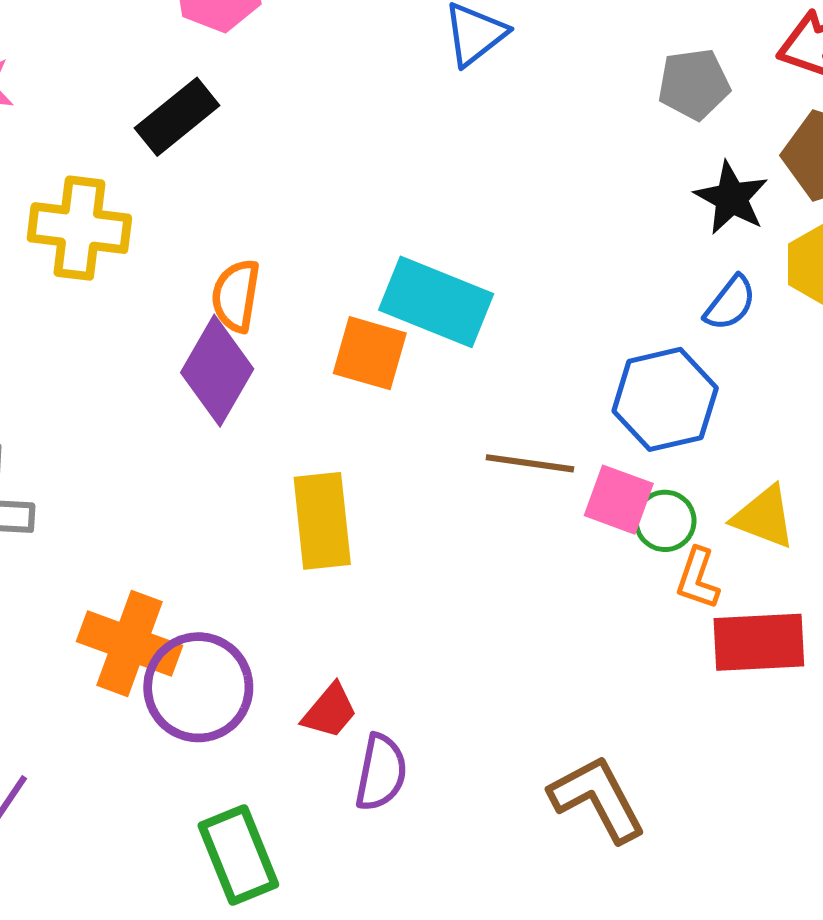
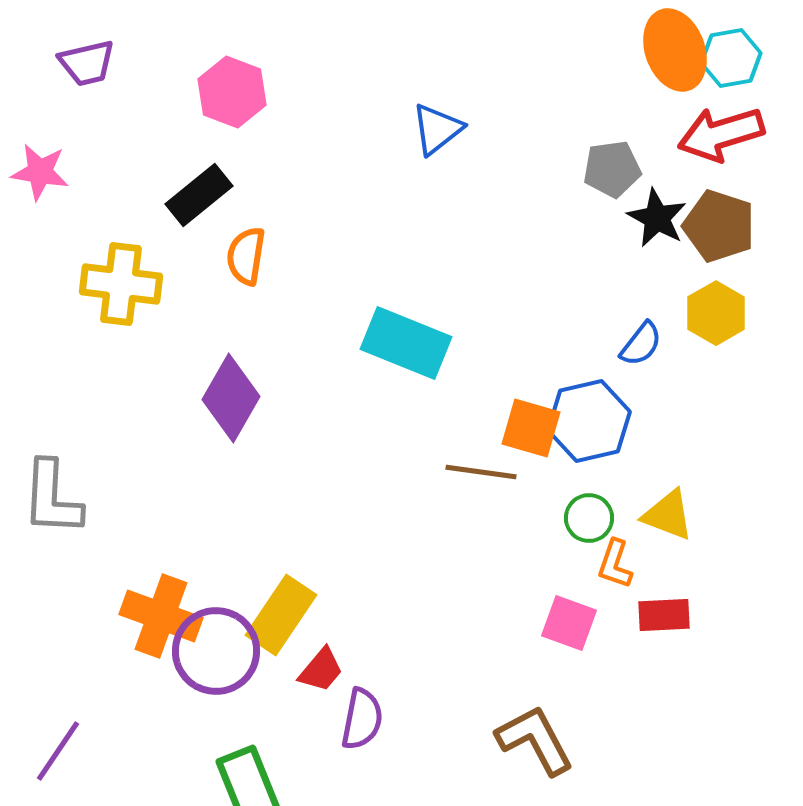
black star: (731, 198) -> (657, 218), moved
orange semicircle: (236, 296) -> (246, 256), moved
orange square: (370, 353) -> (531, 428), moved
pink square: (619, 500) -> (569, 623), moved
yellow rectangle: (322, 521) -> (281, 615), moved, turned 40
red rectangle: (759, 642) -> (664, 615), size x0.7

